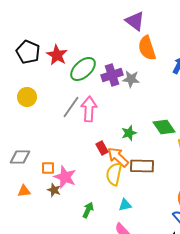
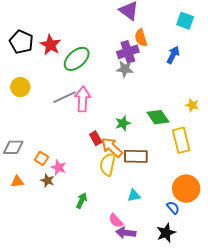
orange semicircle: (147, 48) -> (141, 38), size x0.7
purple cross: (112, 75) -> (128, 52), moved
gray line: (71, 107) -> (65, 97), turned 30
orange square: (48, 168) -> (41, 158), turned 32
pink star: (65, 177) -> (58, 167), size x0.7
cyan triangle: (125, 205) -> (134, 196), moved

